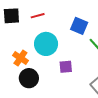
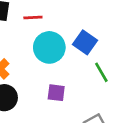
cyan circle: (46, 44) -> (49, 47), moved

